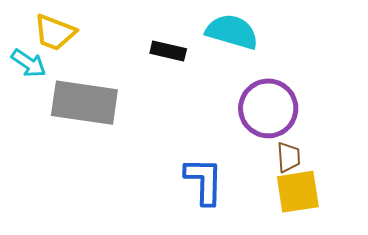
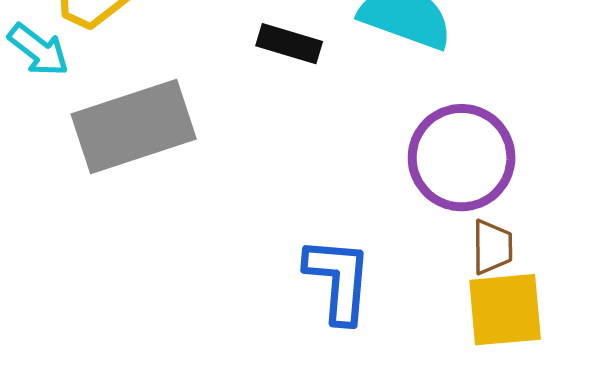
gray rectangle: (84, 103) -> (134, 127), turned -30

